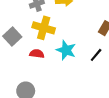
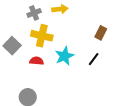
cyan star: (66, 50) -> (64, 56), turned 30

